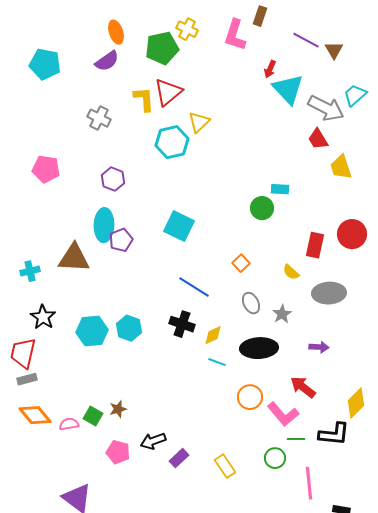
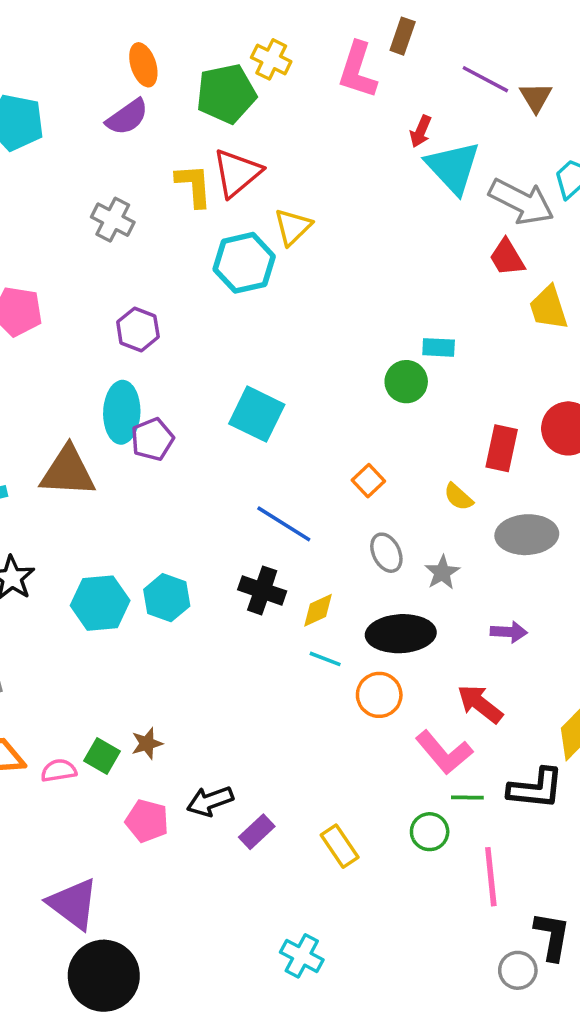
orange circle: (250, 397) -> (379, 695), moved

